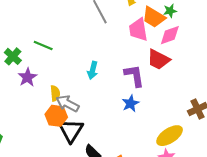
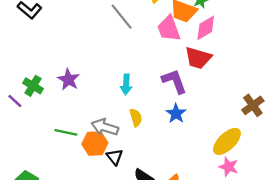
green line: (43, 46) -> (66, 132), moved
purple star: (27, 77) -> (69, 80), moved
yellow semicircle: (55, 93) -> (136, 118), moved
black triangle: (71, 131) -> (115, 157), size x0.6

